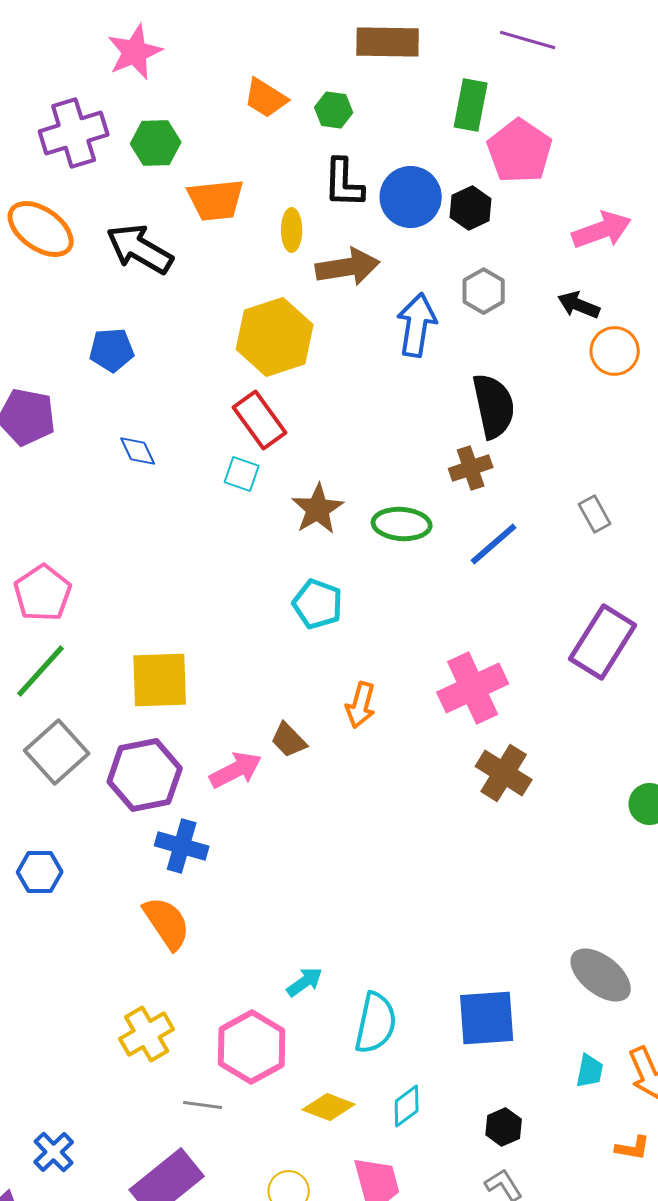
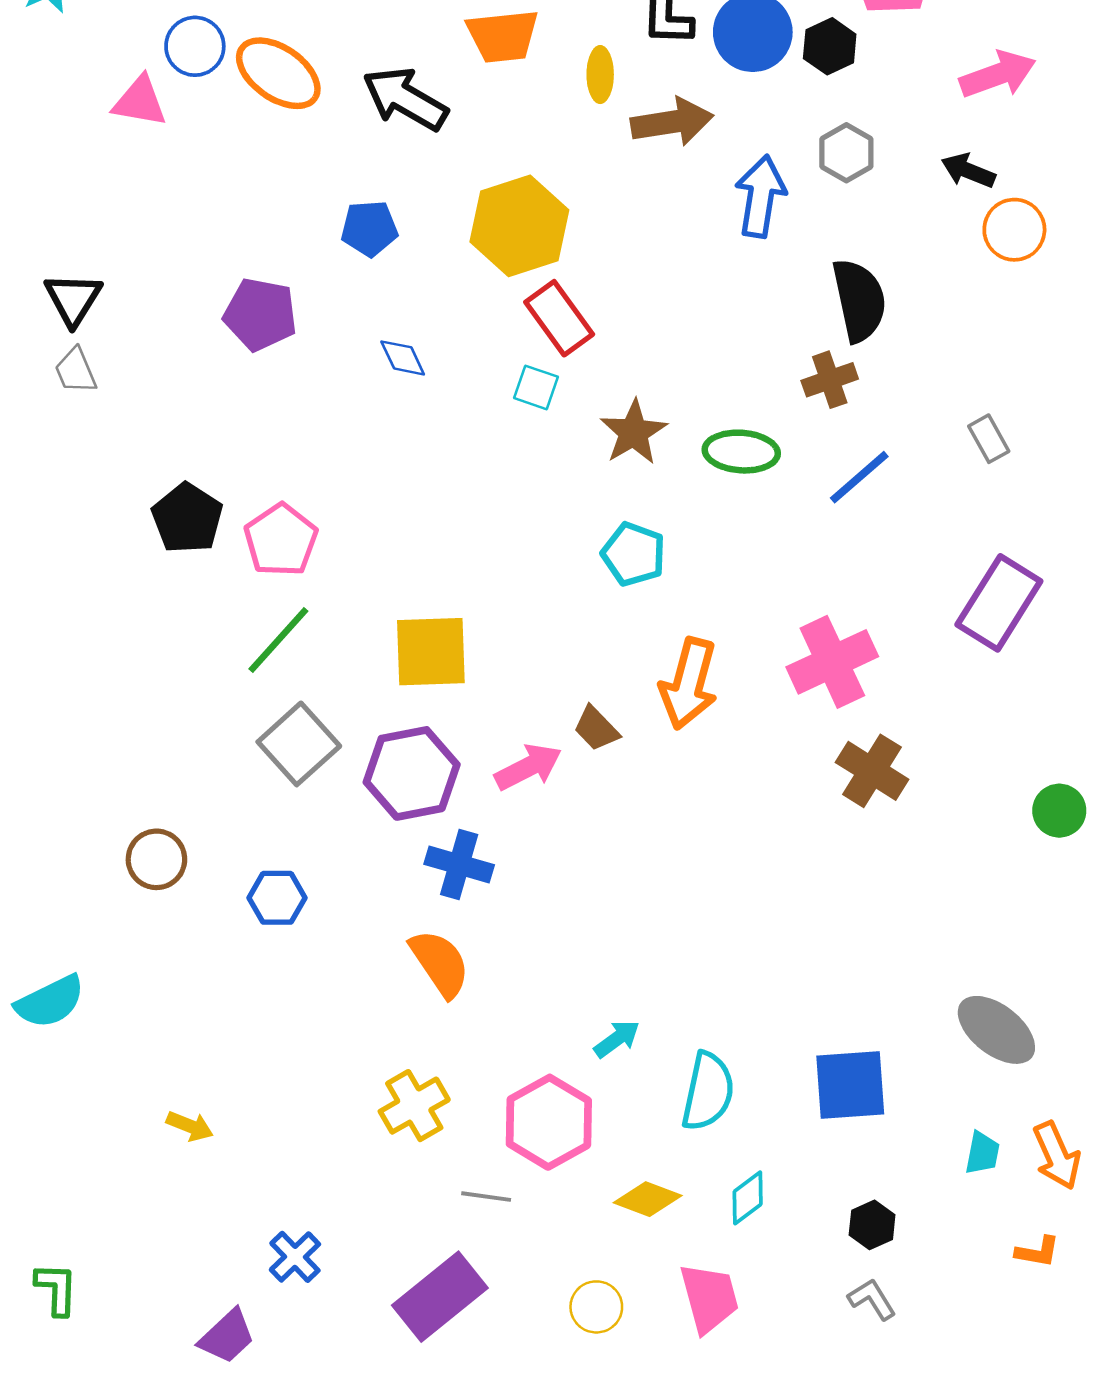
yellow hexagon: (275, 337) -> (519, 226), moved
orange arrow: (361, 705) -> (689, 684), size x1.5

